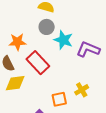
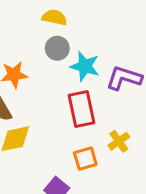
red rectangle: (38, 63) -> (81, 109), moved, turned 35

